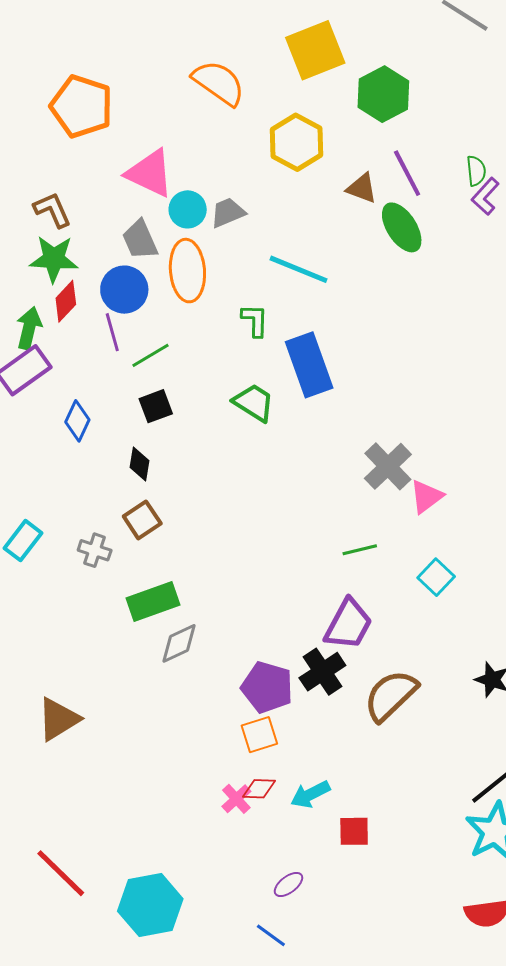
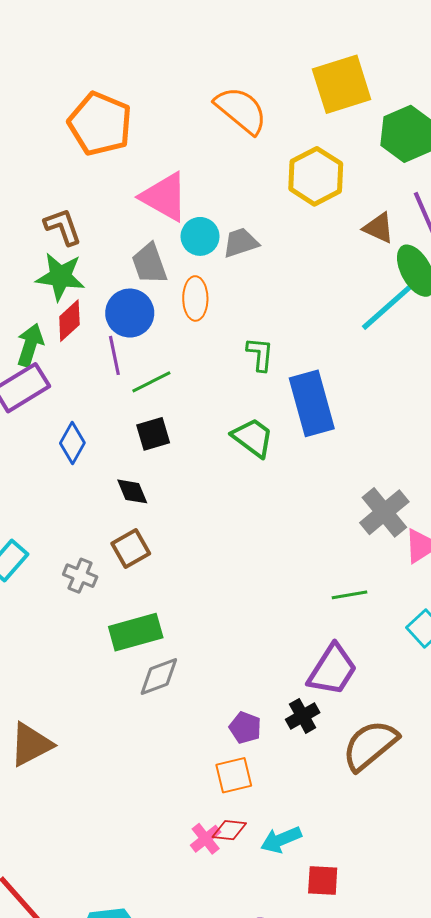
cyan line: (299, 269) -> (387, 308), moved, turned -68
orange ellipse: (187, 271) -> (195, 298), size x0.7
black diamond: (140, 464) -> (132, 491), turned -36
black cross: (322, 672) -> (303, 716), size x0.7
purple pentagon: (267, 687) -> (245, 728), size x0.6

